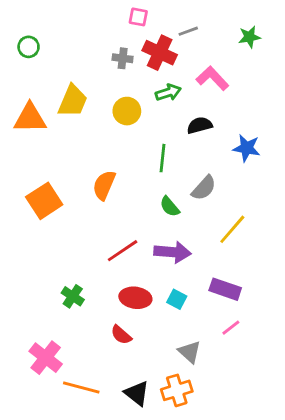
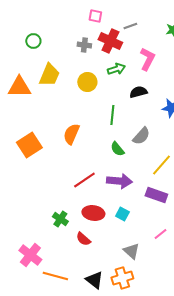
green circle: (29, 47) -> (33, 41), moved
pink L-shape: (212, 78) -> (147, 59), turned 70
purple rectangle: (225, 289) -> (156, 195), moved
green cross: (73, 296) -> (60, 219), moved

